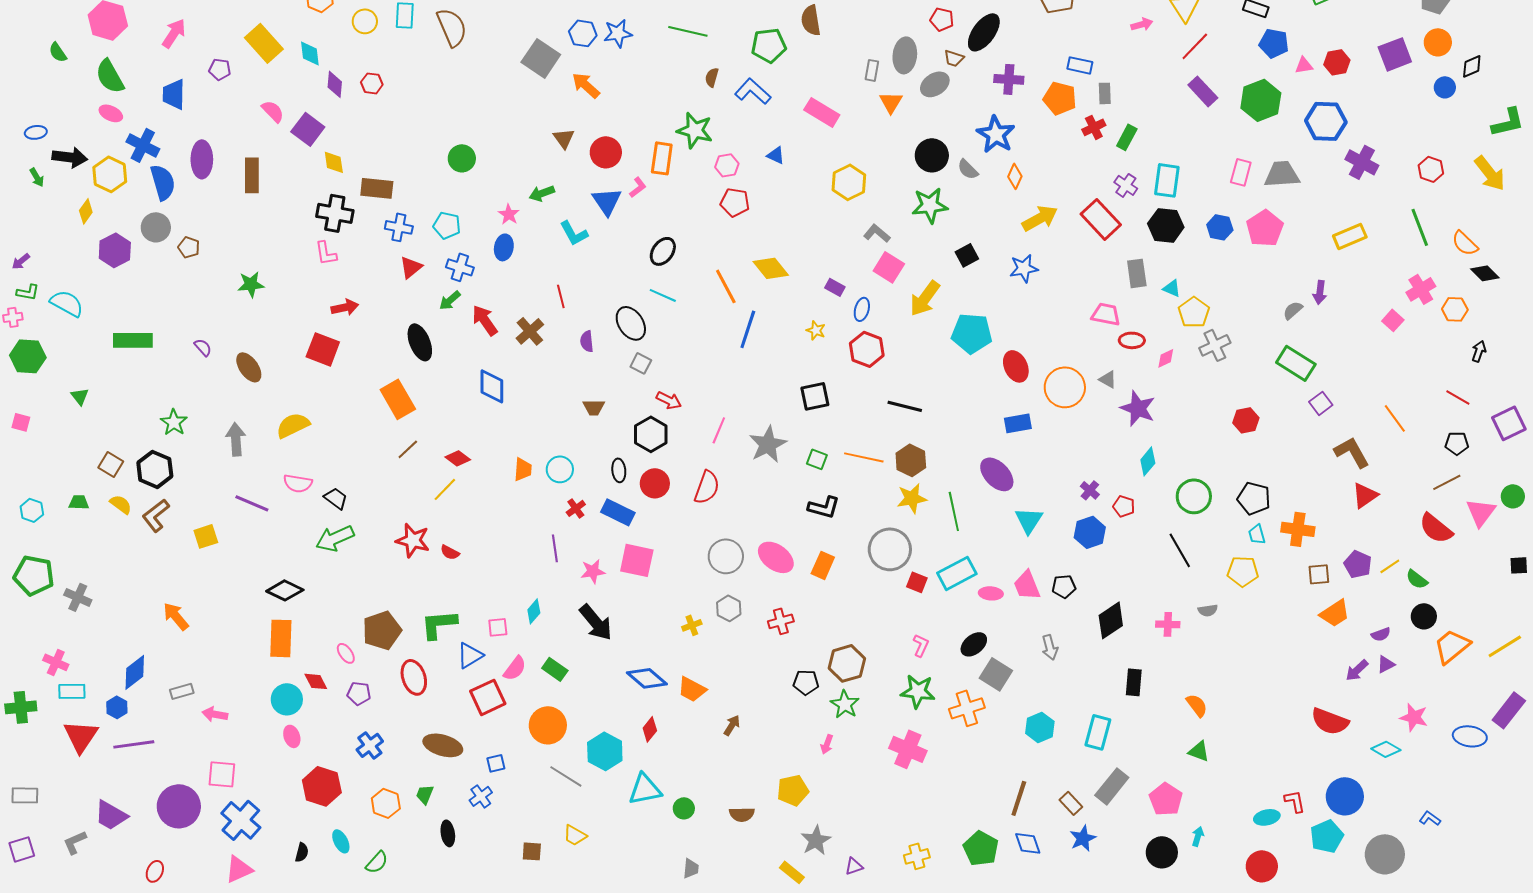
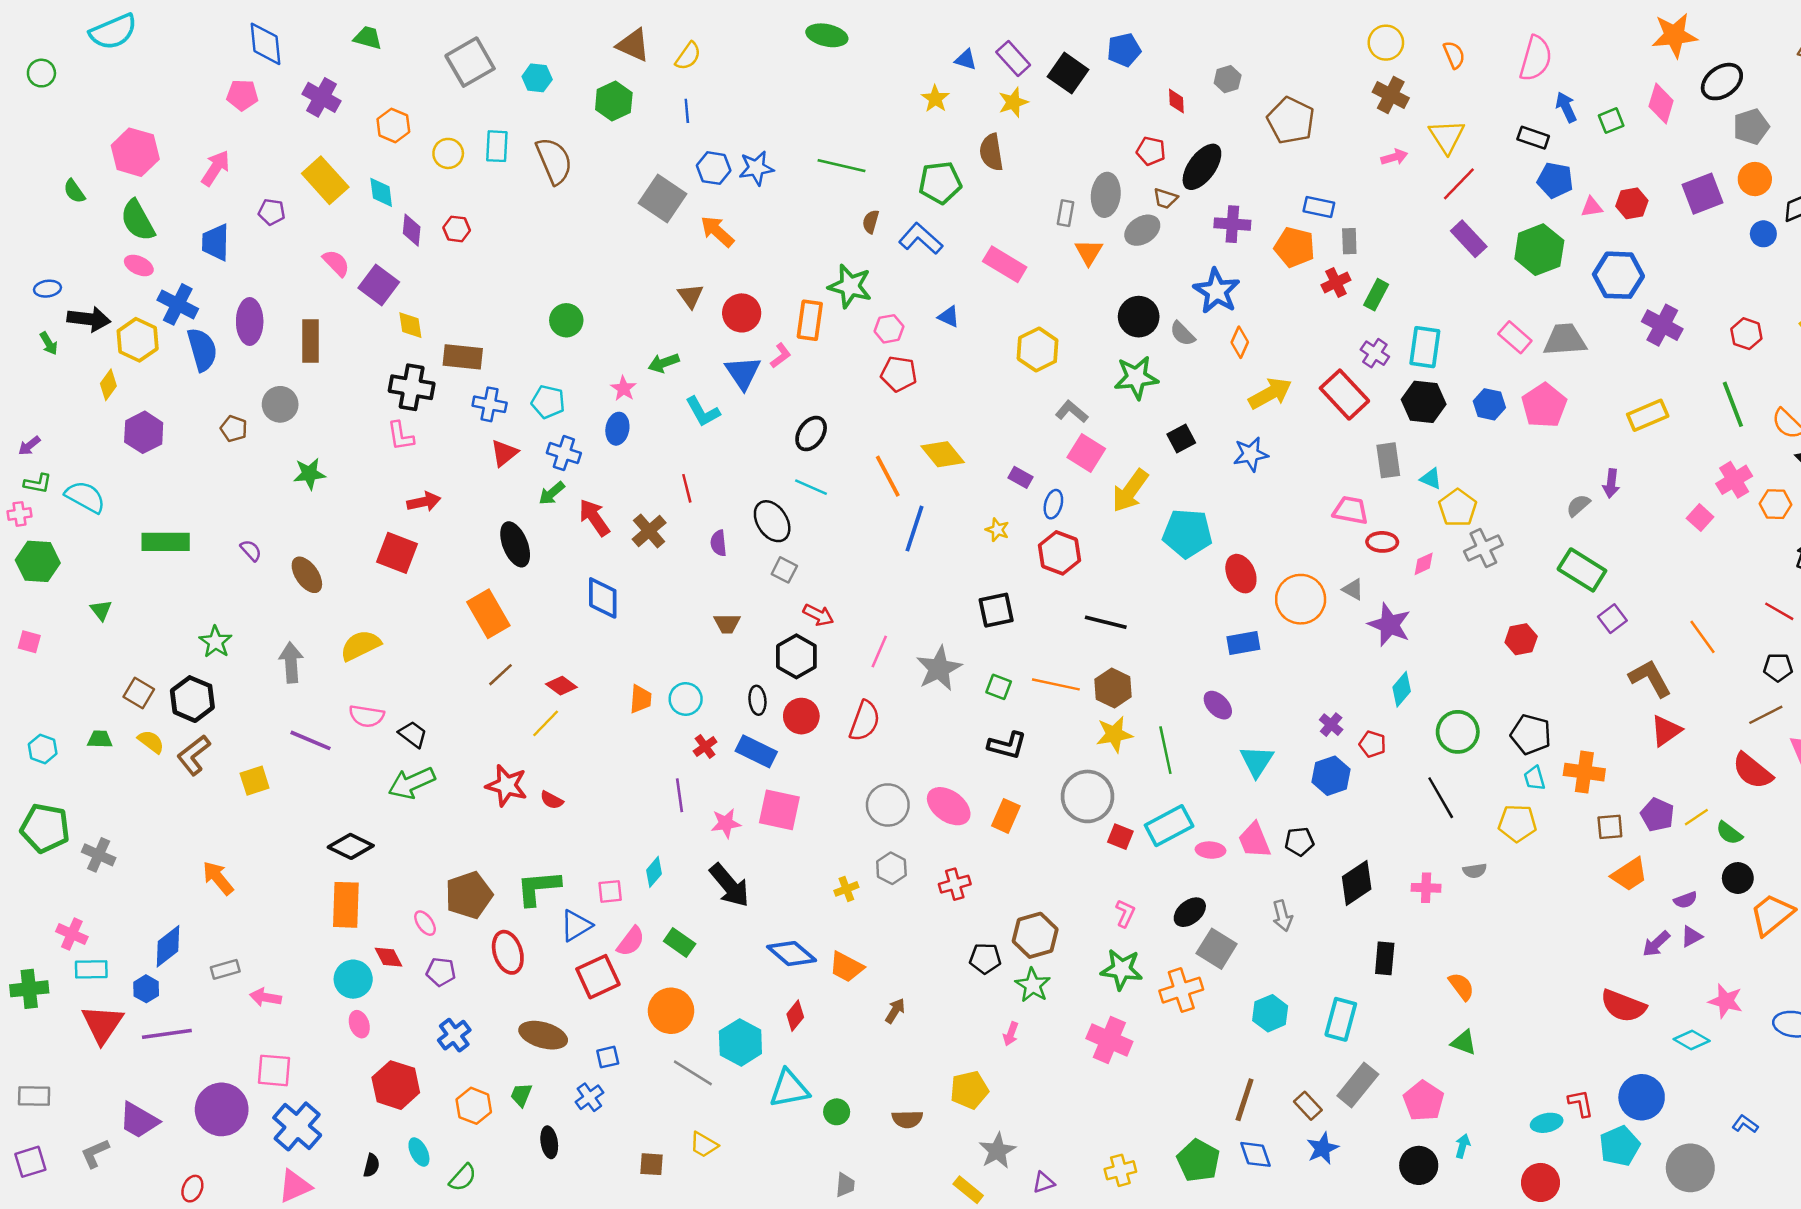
pink rectangle: (1241, 172) -> (1515, 337), turned -64
gray circle: (156, 227) -> (280, 404), moved
purple ellipse: (997, 474) -> (1218, 705), size x0.7

